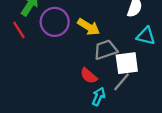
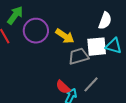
white square: (127, 63) -> (97, 47), moved
red semicircle: (89, 76) -> (63, 87), moved

